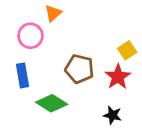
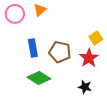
pink circle: (30, 36) -> (15, 14), moved
blue rectangle: (23, 75) -> (33, 48), moved

